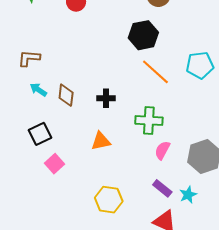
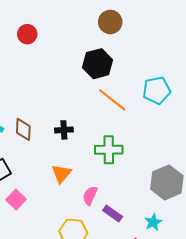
orange triangle: (101, 141) -> (61, 174), turned -35
pink semicircle: (162, 150) -> (90, 196), moved
purple rectangle: (162, 188) -> (113, 214), moved

